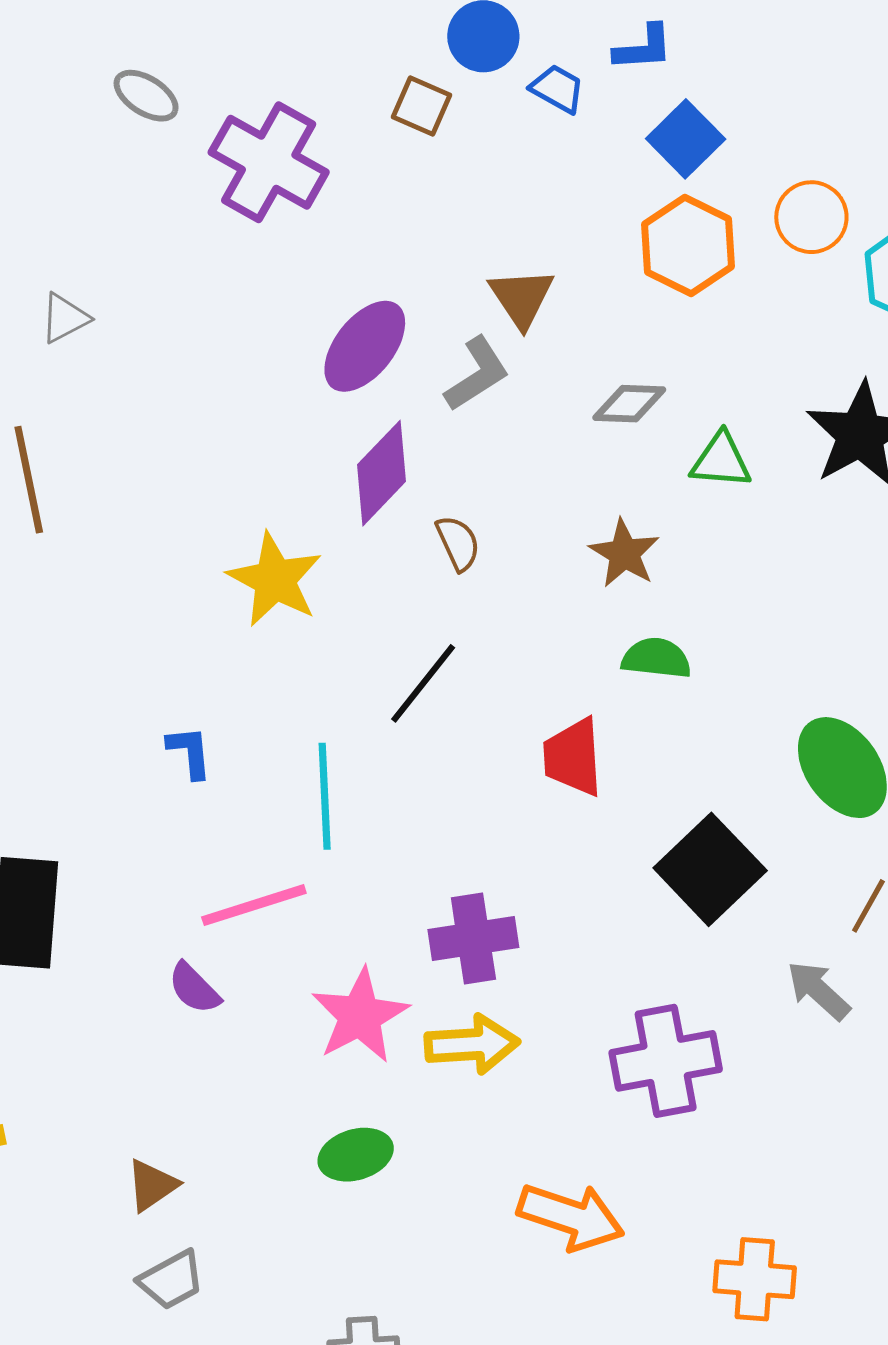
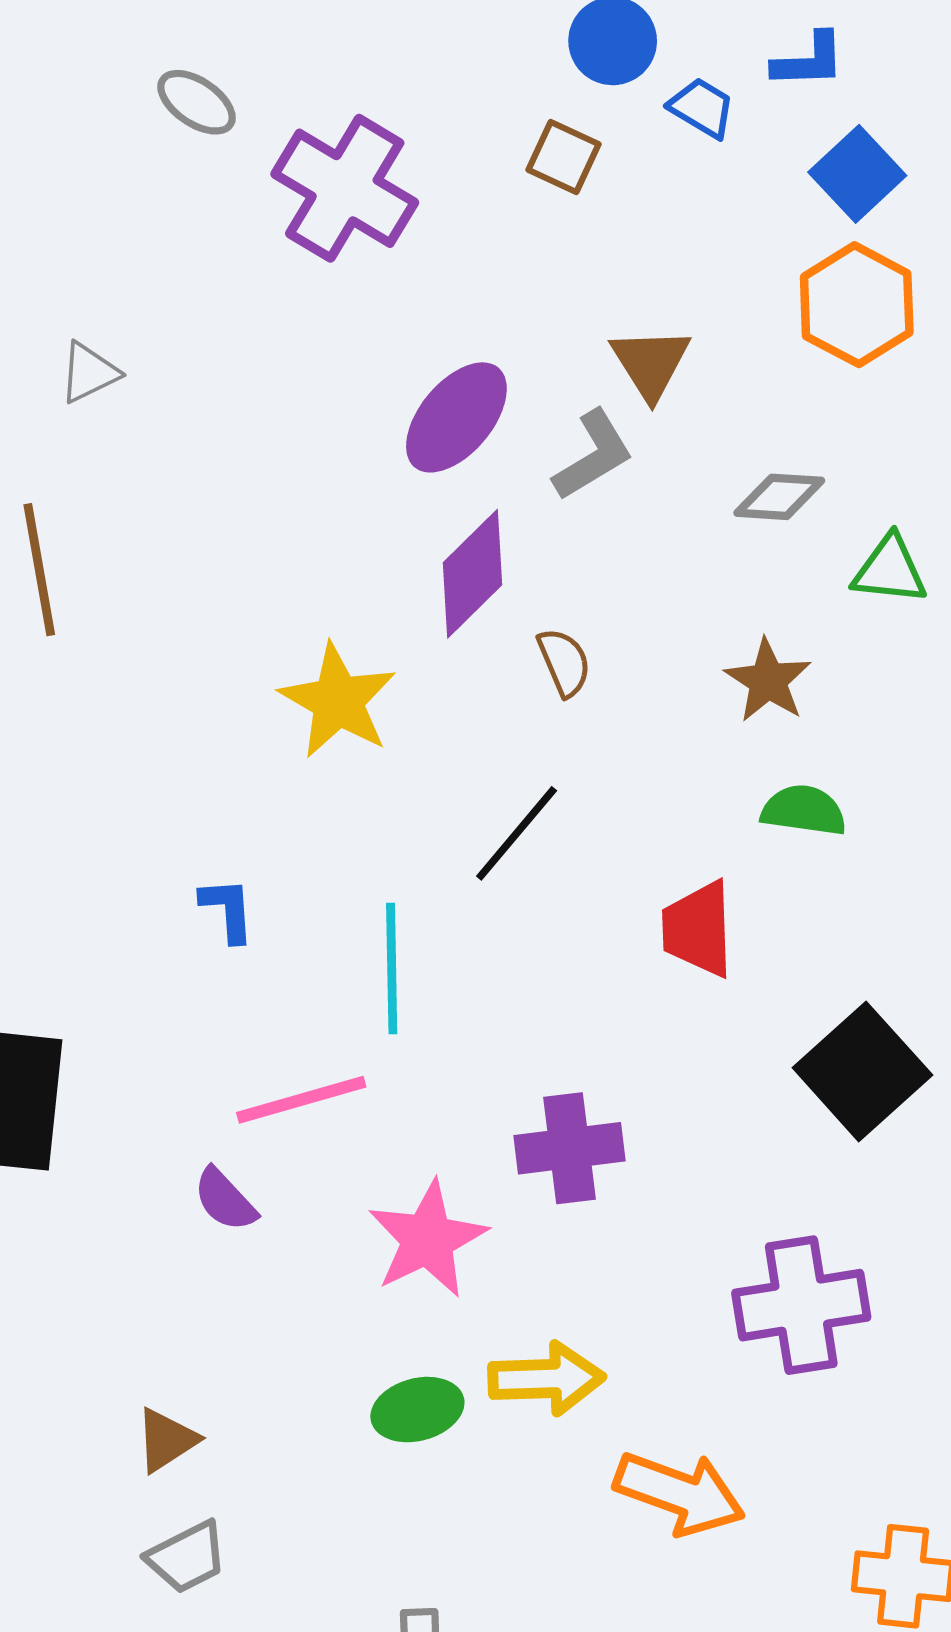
brown square: (421, 106) -> (563, 157), moved
yellow arrow: (472, 1044) -> (546, 1379), moved

